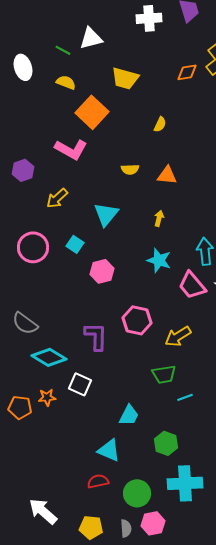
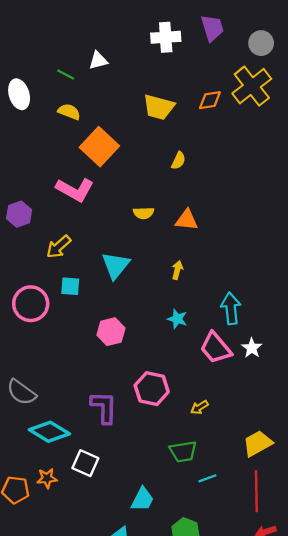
white triangle: (91, 38) -> (98, 61), size x0.7
yellow trapezoid: (125, 78) -> (159, 107), moved
cyan square: (75, 244) -> (70, 286), moved, turned -30
cyan star: (159, 260) -> (177, 319), size x0.7
yellow arrow: (178, 336) -> (199, 407), size x0.6

